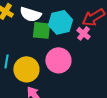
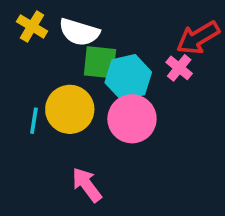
cyan hexagon: (60, 22) -> (128, 77), moved
yellow circle: (26, 69) -> (70, 109), moved

